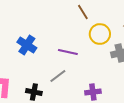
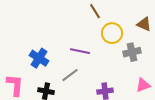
blue cross: (27, 45) -> (39, 58), moved

